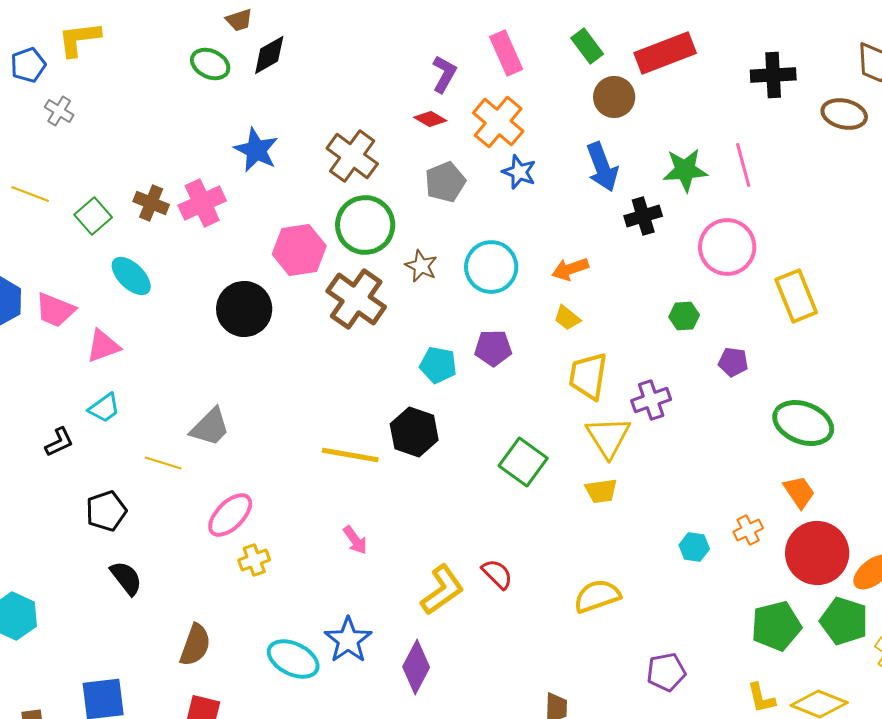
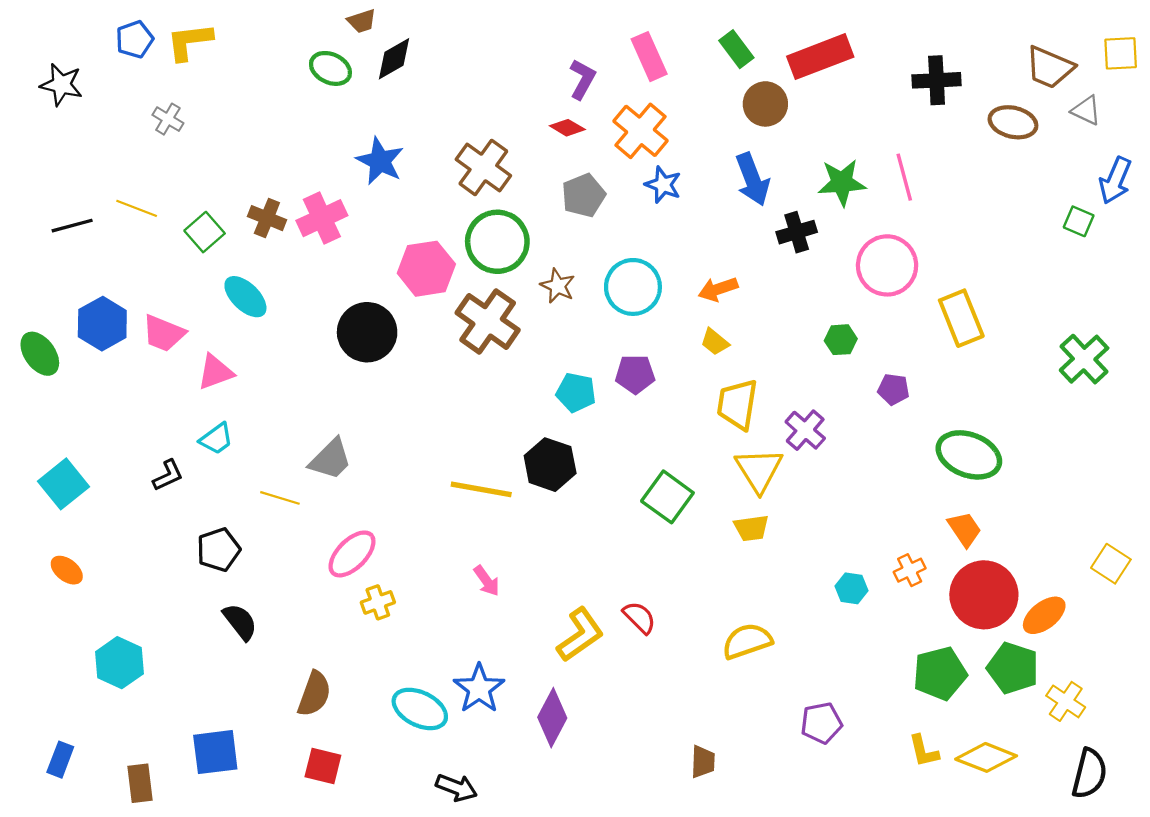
blue pentagon: (28, 65) -> (135, 39), moved
purple cross: (651, 400) -> (805, 430), turned -30

